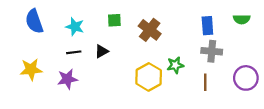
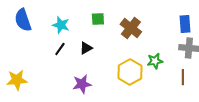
black line: (74, 52) -> (60, 49), turned -48
yellow star: (31, 69) -> (17, 80), moved
purple star: (67, 79) -> (82, 84), moved

